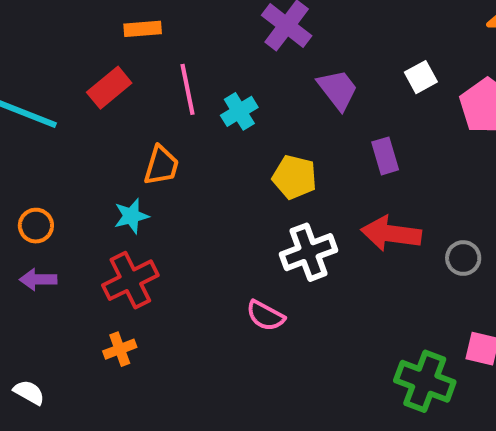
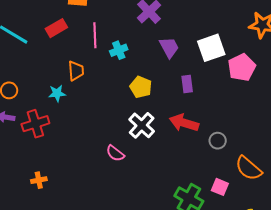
white square: (421, 77) -> (211, 48), size x1.8
orange trapezoid: (161, 166) -> (76, 71), turned -30
white cross: (308, 252) -> (142, 125), turned -36
red cross: (130, 280) -> (35, 124), moved
orange cross: (120, 349) -> (39, 180), moved

